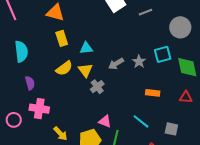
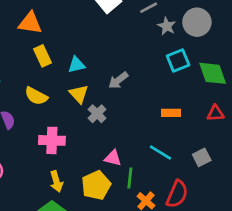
gray star: (139, 62) -> (167, 26), moved
yellow semicircle: (64, 68) -> (36, 96), moved, turned 72
pink cross: (39, 109) -> (52, 140), moved
gray square: (171, 129) -> (202, 157), turned -32
yellow arrow: (60, 134) -> (56, 181), turned 35

